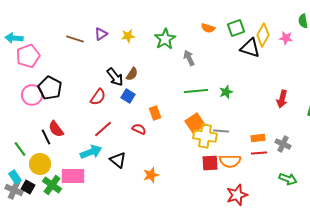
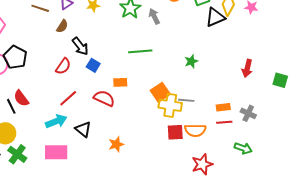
black triangle: (250, 48) -> (215, 17), turned -40
gray arrow: (189, 58) -> (154, 16), moved
brown semicircle: (132, 74) -> (62, 26), moved
green line: (196, 91) -> (140, 51), moved
orange rectangle: (155, 113) -> (120, 82), turned -72
red semicircle: (139, 129) -> (104, 98), size x1.5
pink rectangle: (73, 176) -> (56, 152), moved
green arrow: (288, 179) -> (243, 148), moved

